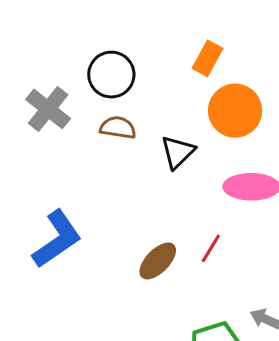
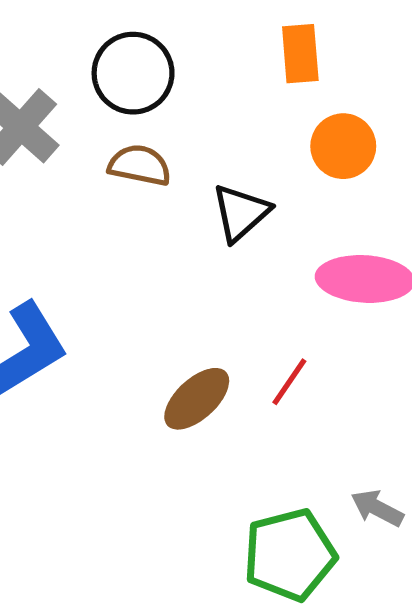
orange rectangle: (208, 58) -> (300, 54), turned -36
orange circle: (235, 111) -> (343, 146), size x0.7

